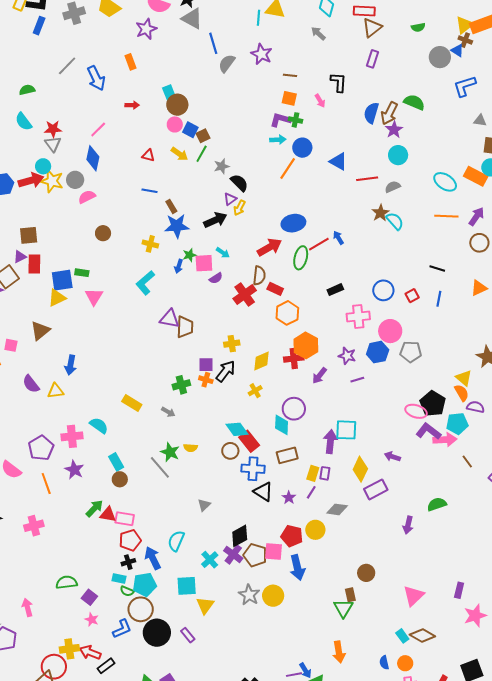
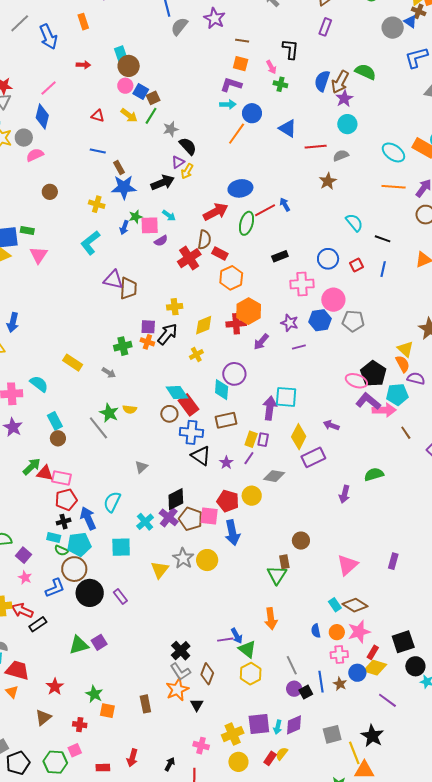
green cross: (295, 120) -> (280, 84), moved
cyan semicircle: (395, 221) -> (354, 223), moved
yellow triangle: (205, 605) -> (160, 570), moved
pink star: (475, 616) -> (359, 632), moved

